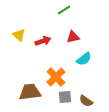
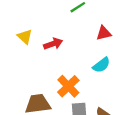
red triangle: (73, 37) -> (104, 33), moved

